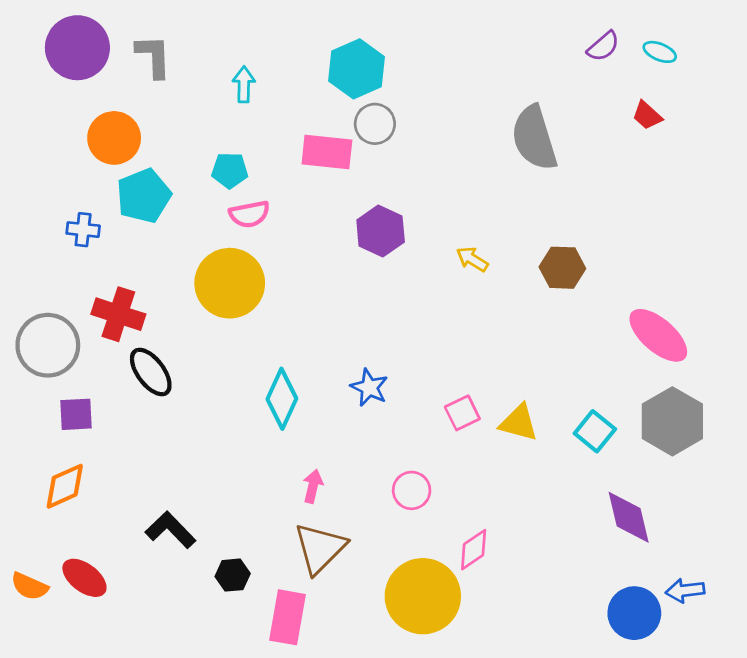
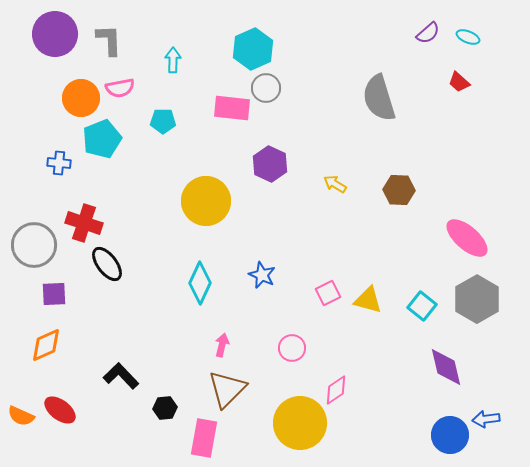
pink semicircle: (249, 214) -> (120, 88), moved
yellow circle: (230, 283) -> (206, 201), moved

